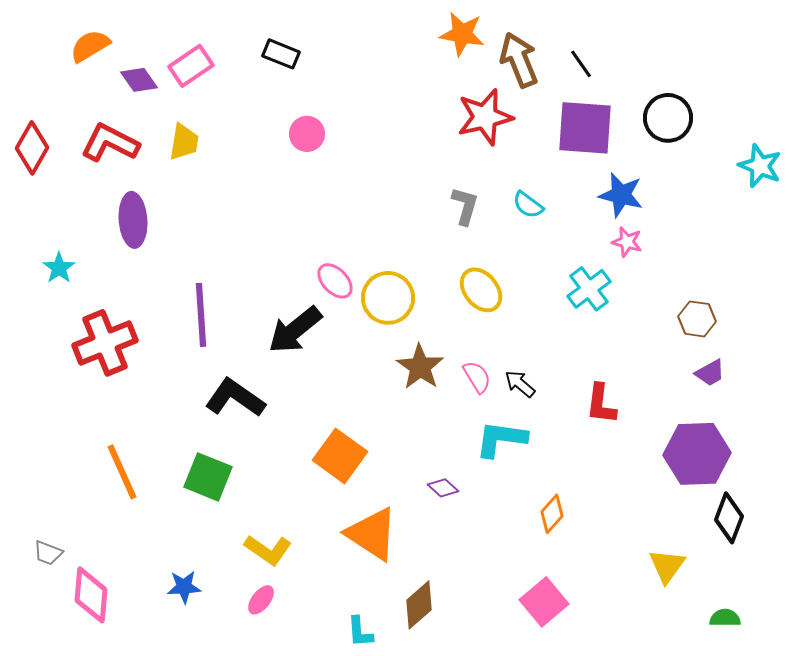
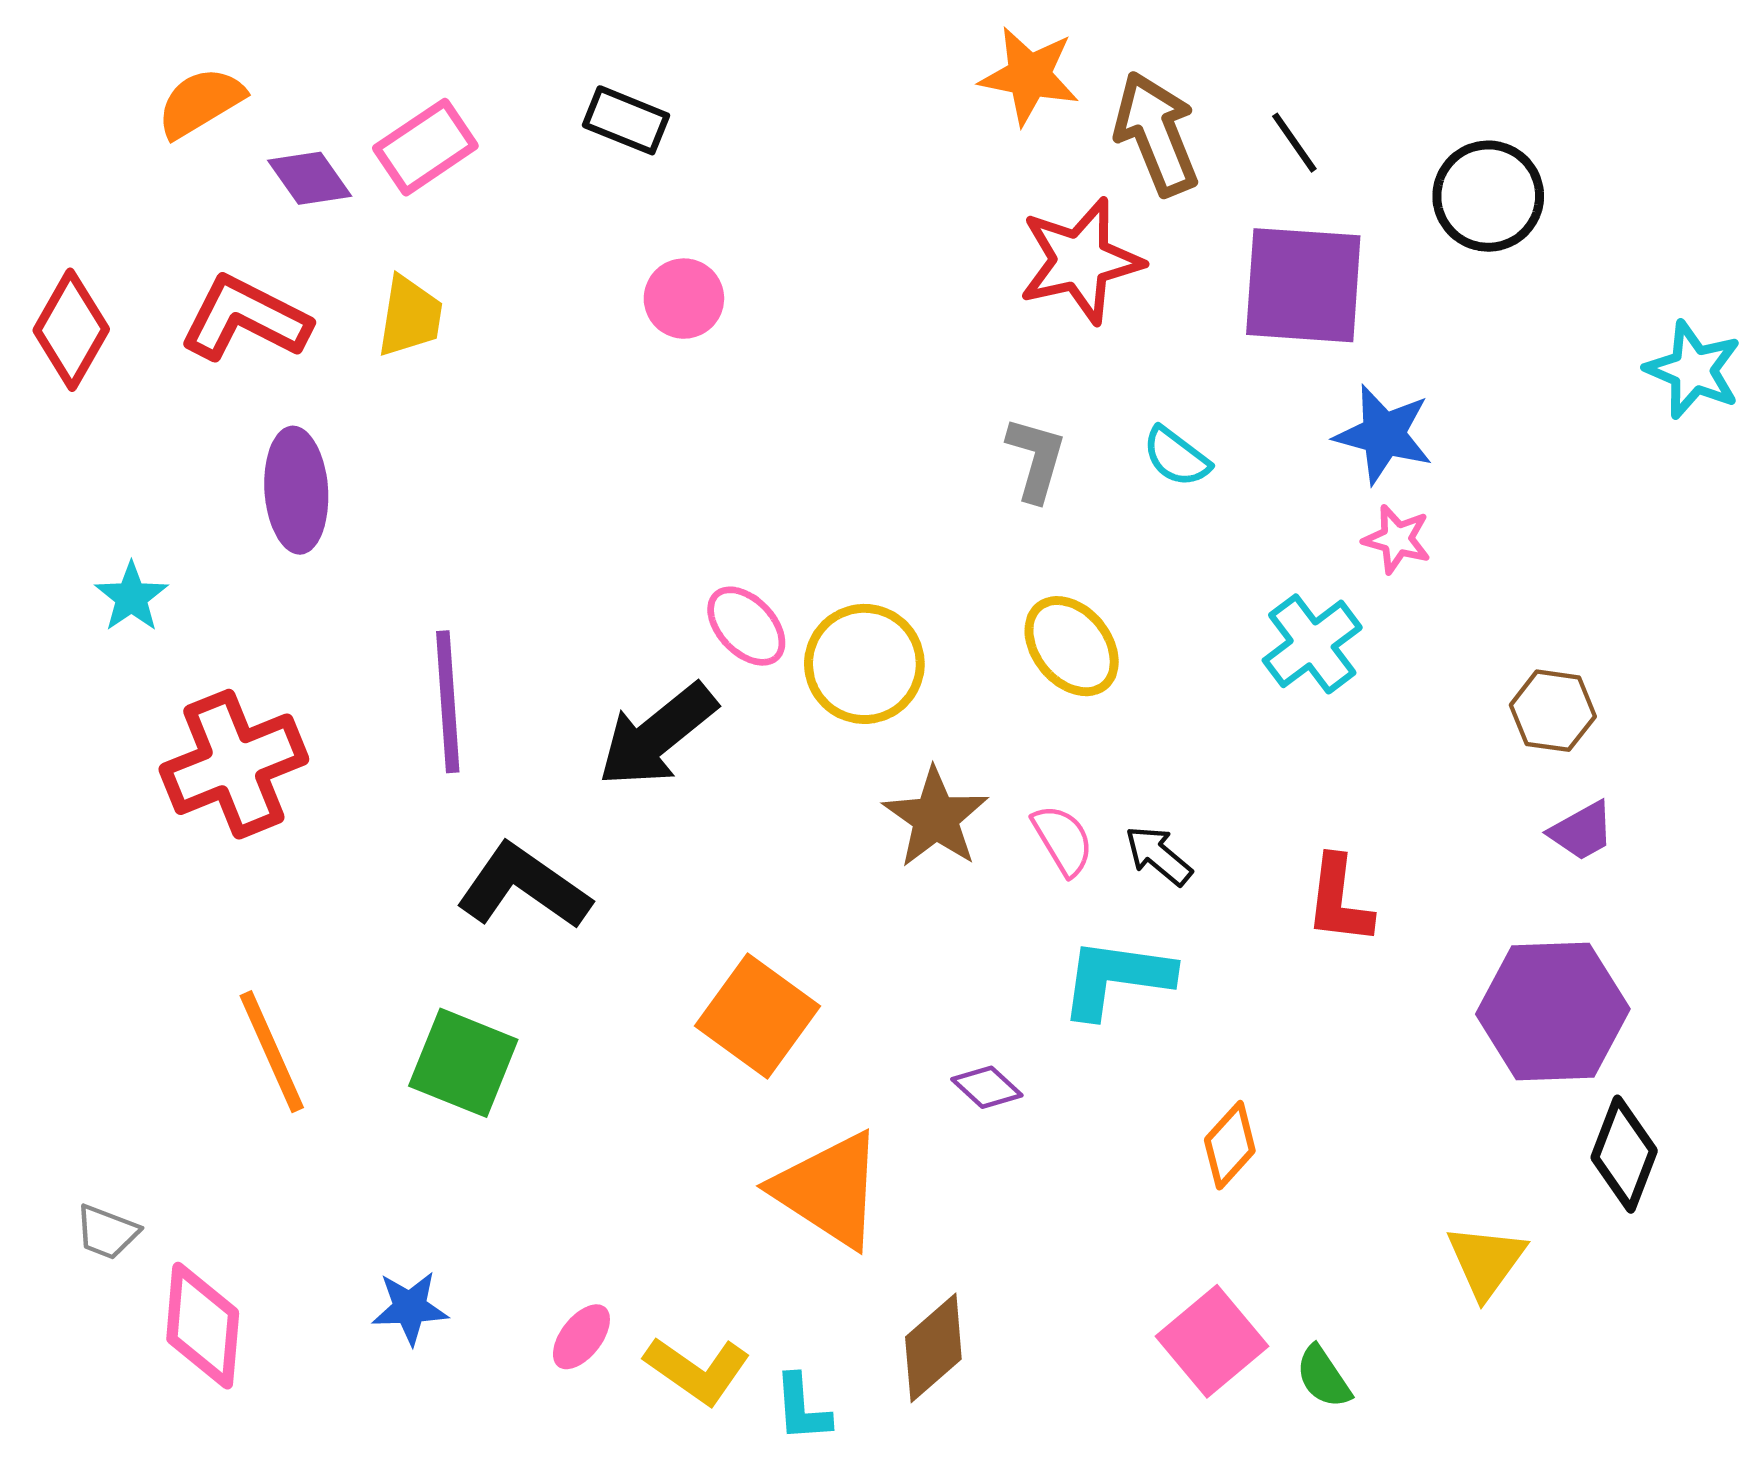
black circle: (668, 118) -> (1488, 196), moved
yellow L-shape: (268, 550) -> (697, 1370), moved
green semicircle: (725, 618) -> (1323, 1377), moved, turned -124

